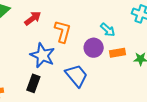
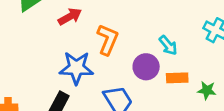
blue star: (43, 55) -> (76, 68), turned -30

